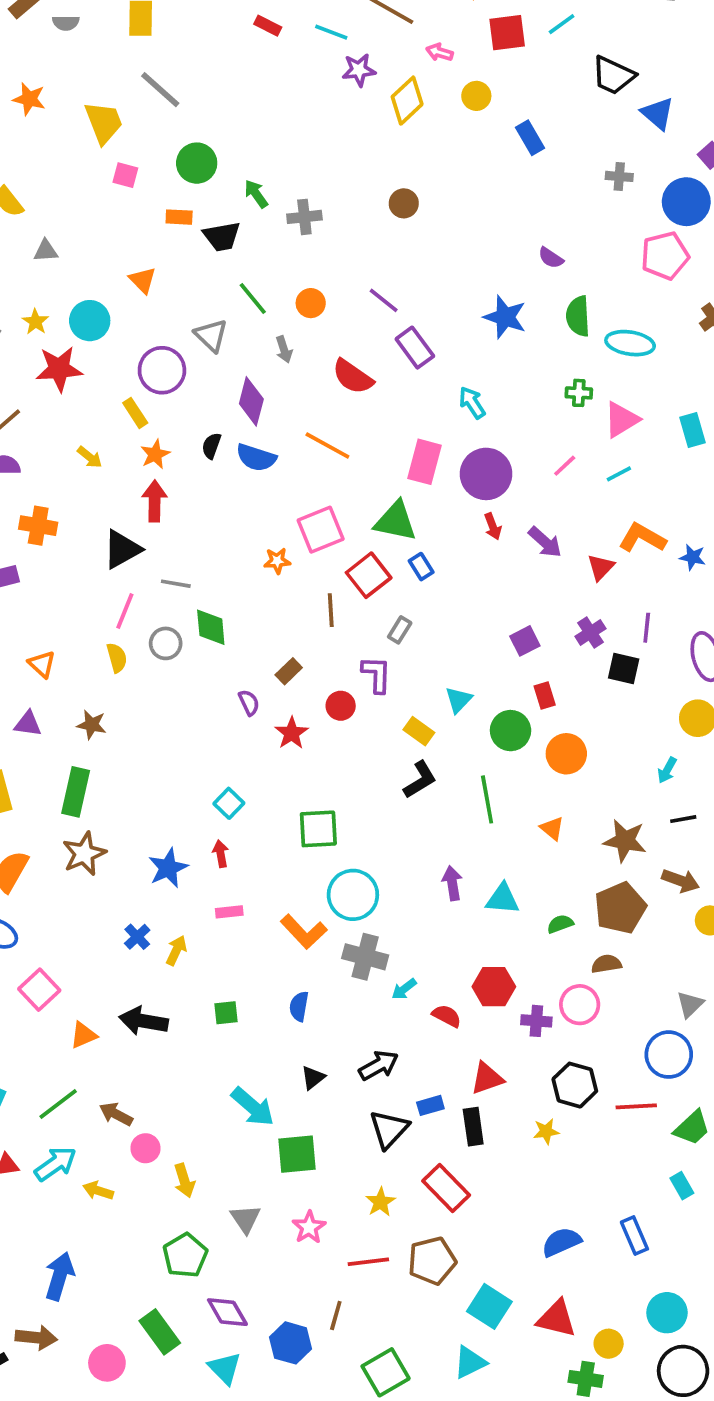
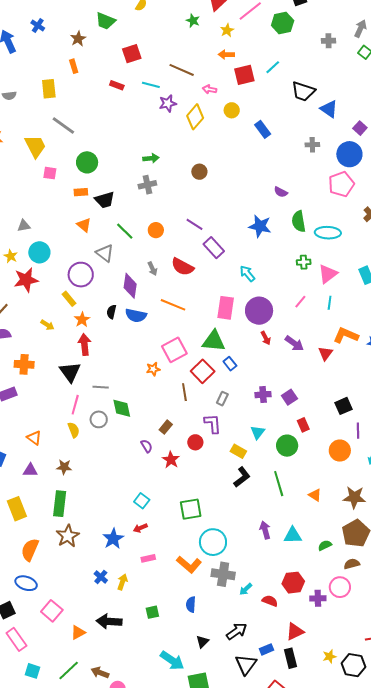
green arrow: (256, 194) -> (151, 158), moved, turned 126
gray triangle: (46, 251) -> (24, 226), moved
orange triangle: (143, 280) -> (84, 225), moved
gray arrow: (284, 349) -> (153, 269), moved
cyan line: (619, 474) -> (330, 303), turned -48
black triangle: (122, 549) -> (70, 372), turned -30
purple line: (647, 628) -> (358, 431), moved
purple cross: (590, 633) -> (263, 395), moved, turned 35
black square: (624, 669) -> (344, 406), turned -30
orange circle: (566, 754) -> (340, 451), moved
red arrow: (221, 854) -> (140, 528), turned -96
black hexagon: (575, 1085) -> (353, 665), moved

